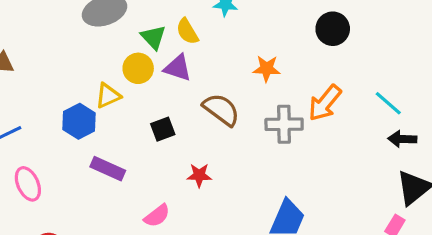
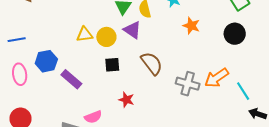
yellow circle: (138, 68) -> (106, 37), moved
orange star: (267, 69) -> (191, 26), moved
cyan line: (388, 103) -> (243, 91), moved
blue hexagon: (79, 121) -> (46, 61), moved

